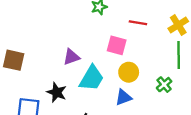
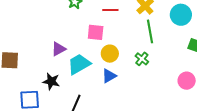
cyan trapezoid: (92, 78) -> (79, 64), turned -140

